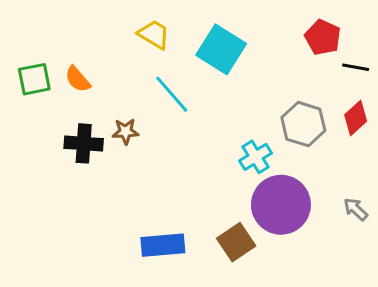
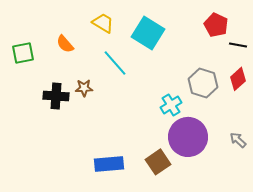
orange semicircle: (78, 79) -> (65, 44), moved

